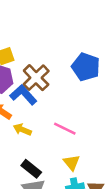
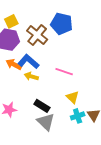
blue pentagon: (86, 67) -> (62, 24), moved
blue L-shape: (23, 95) -> (29, 62), moved

